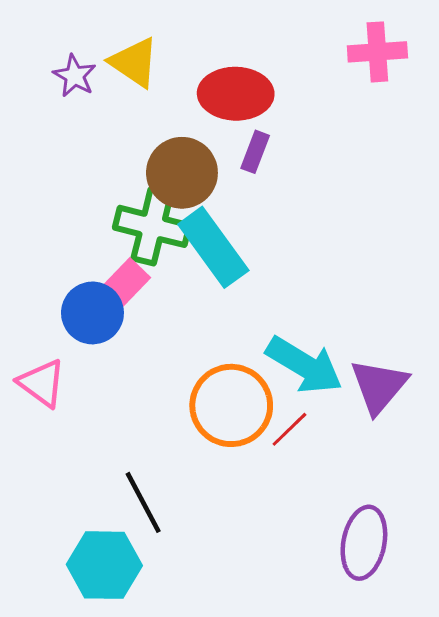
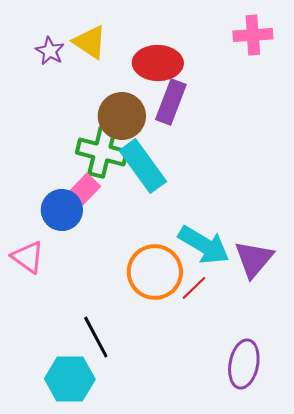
purple rectangle: (255, 152) -> (171, 102), size x1.6

